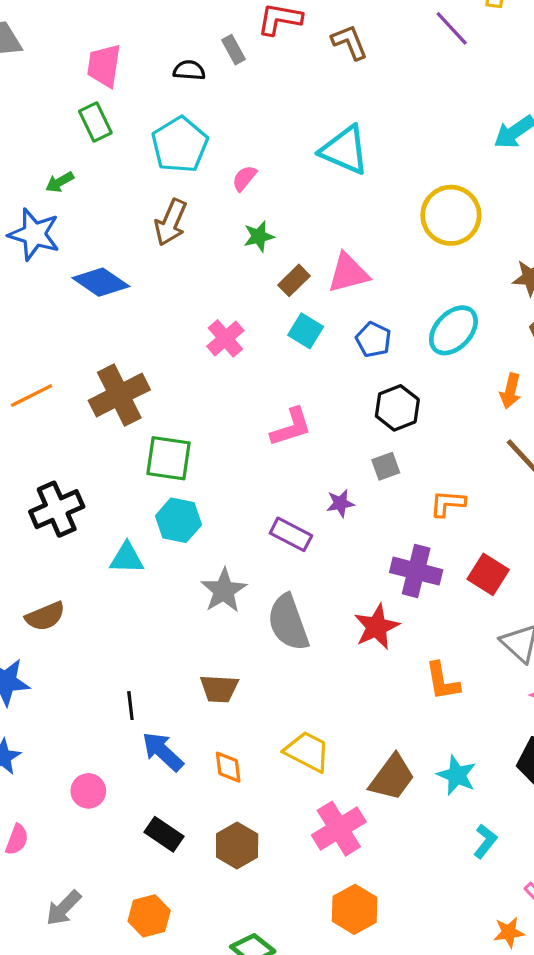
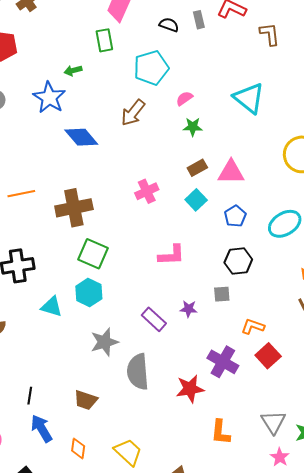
green star: (259, 236) -> (193, 127), moved
red square: (488, 574) -> (268, 356), moved

